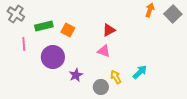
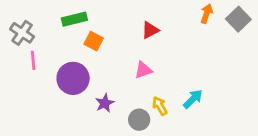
gray cross: (16, 14) -> (22, 33), moved
green rectangle: (44, 26) -> (74, 19), moved
red triangle: (109, 30) -> (150, 30), moved
pink triangle: (104, 51) -> (143, 70), turned -40

